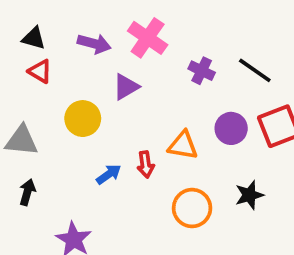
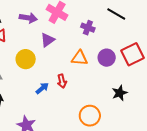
black line: (255, 70) -> (116, 14), moved
orange triangle: (183, 145) -> (80, 58), moved
orange circle: (192, 208) -> (90, 116), moved

